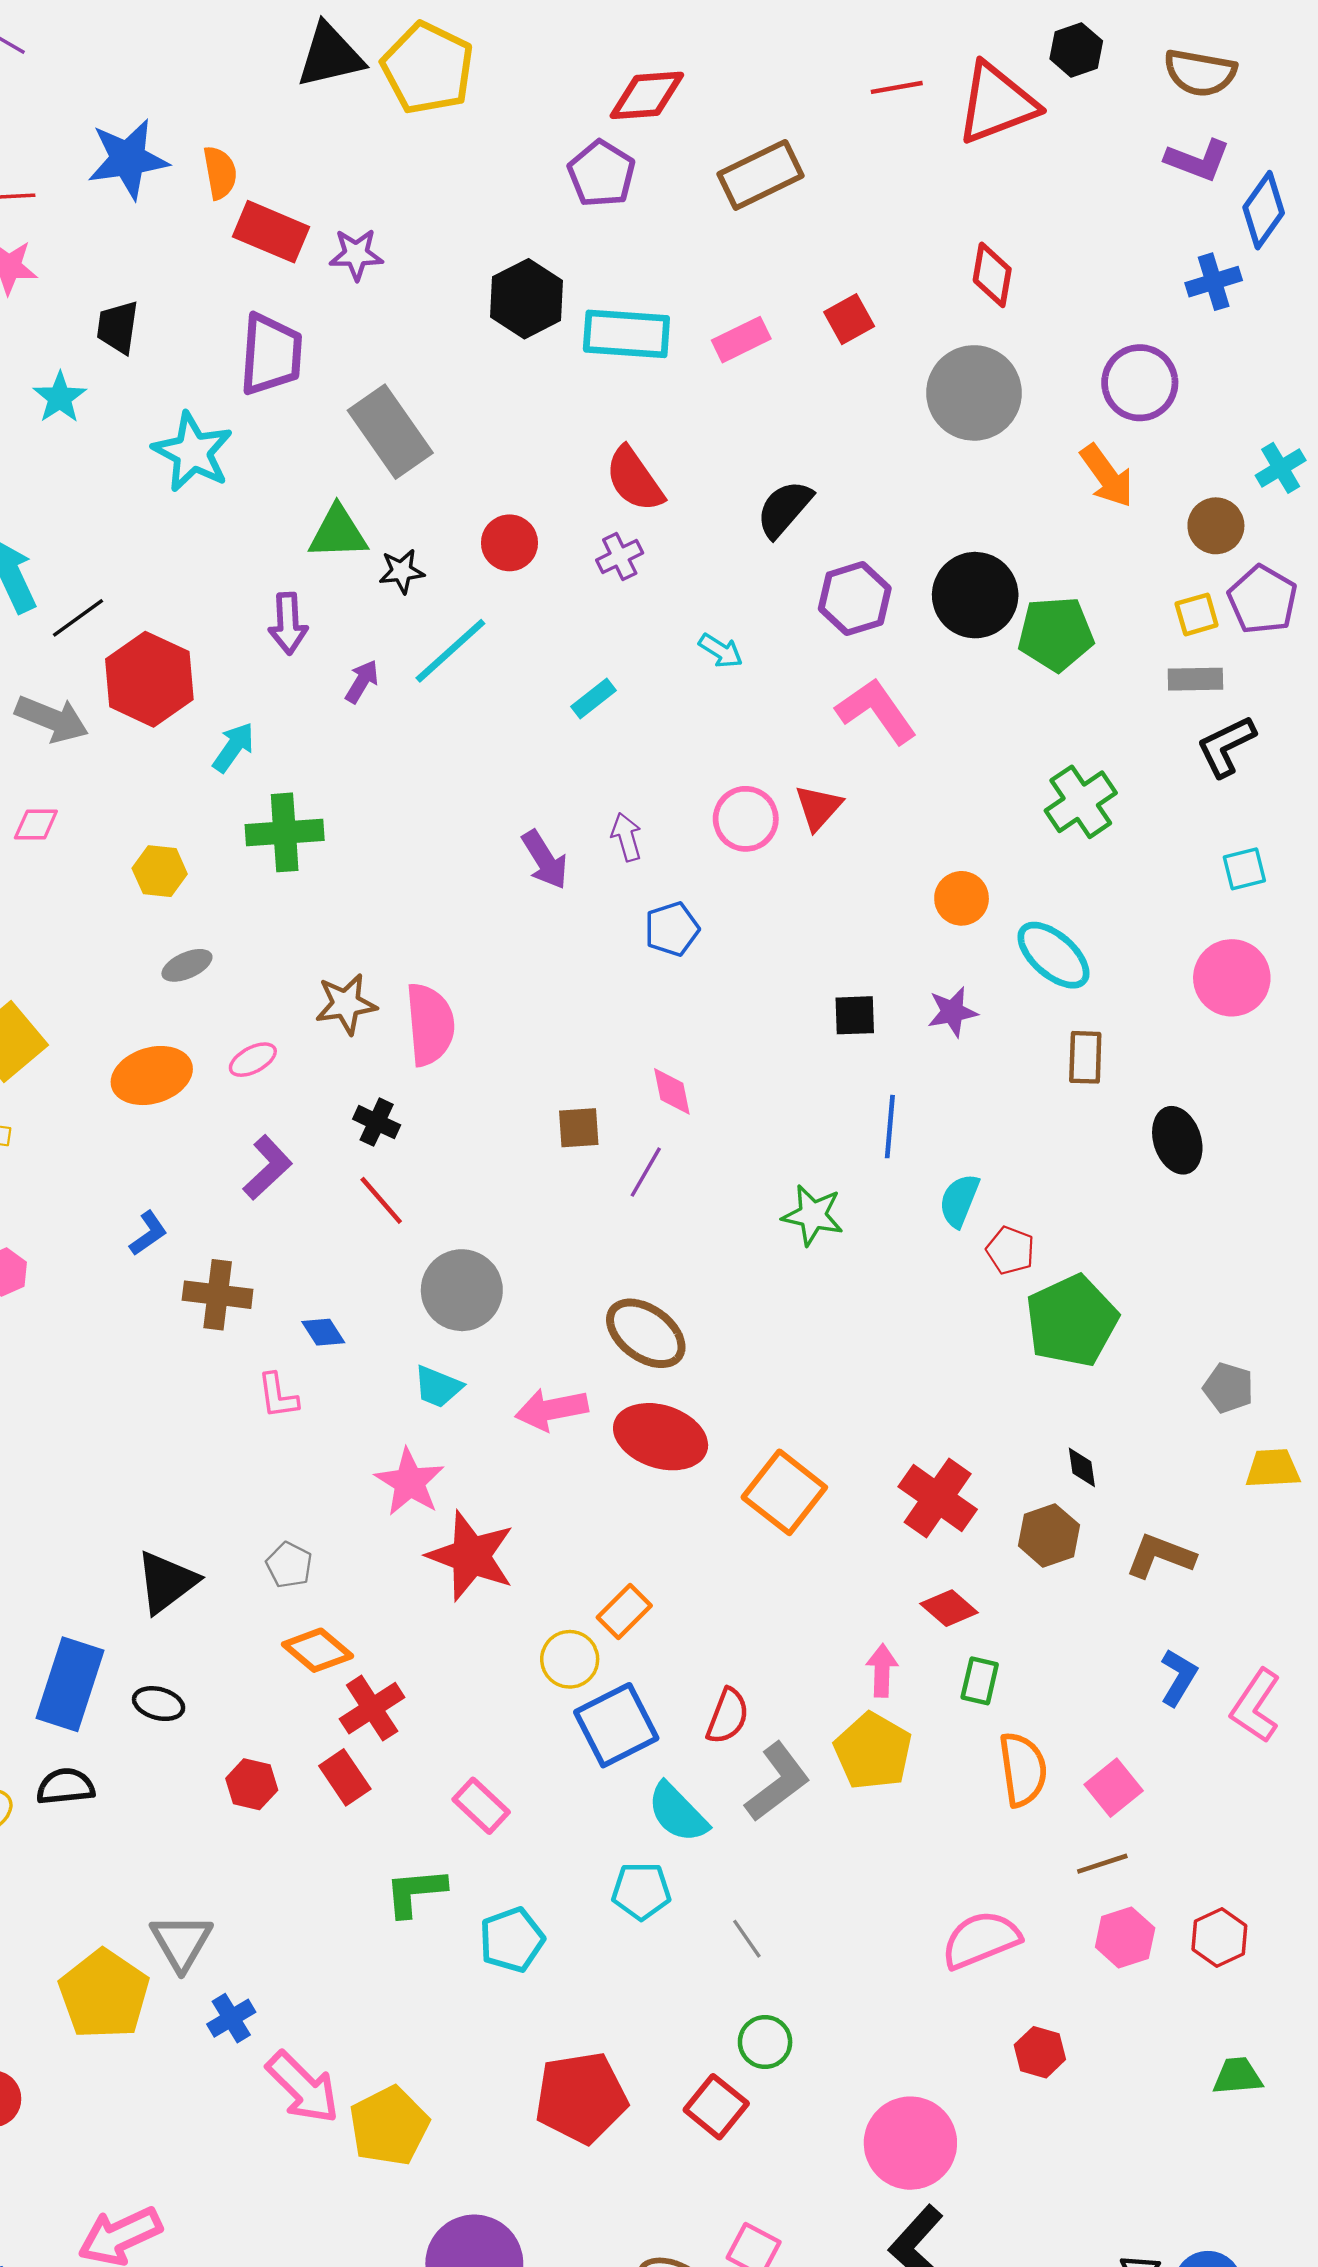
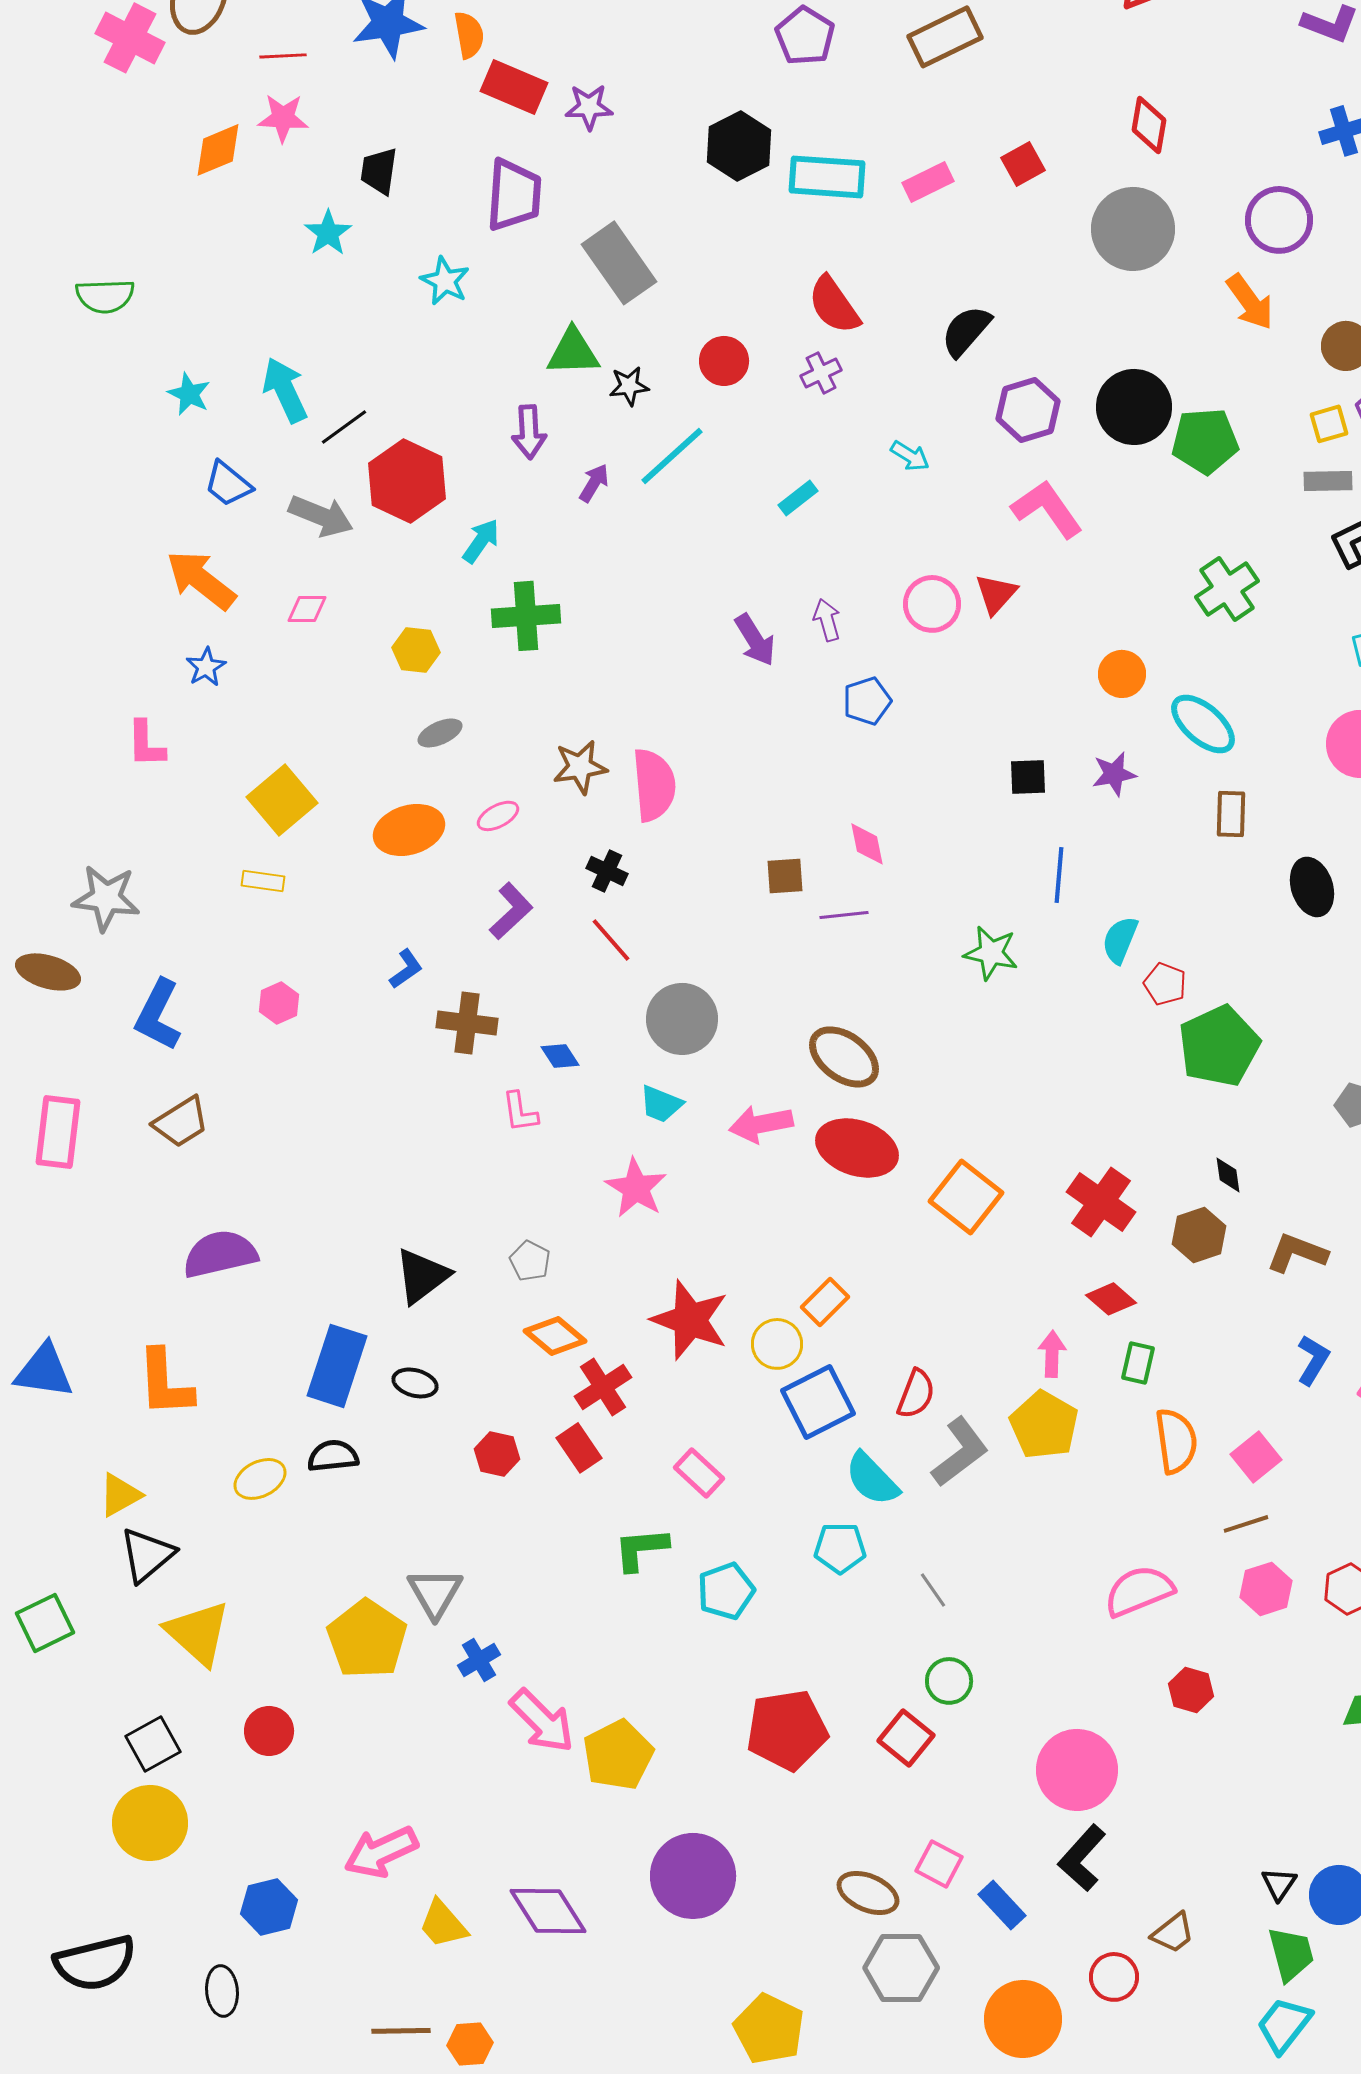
cyan star: (193, 452) -> (445, 281), size x0.7
purple line: (646, 1172) -> (844, 915), turned 54
red star: (471, 1556) -> (690, 1320), moved

